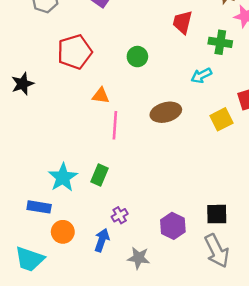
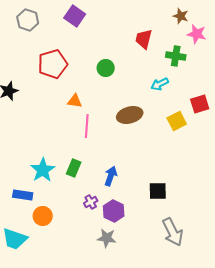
black square: (217, 214) -> (158, 191), moved
purple hexagon: (173, 226) -> (114, 211), moved
blue arrow: (102, 240) -> (111, 176), moved

